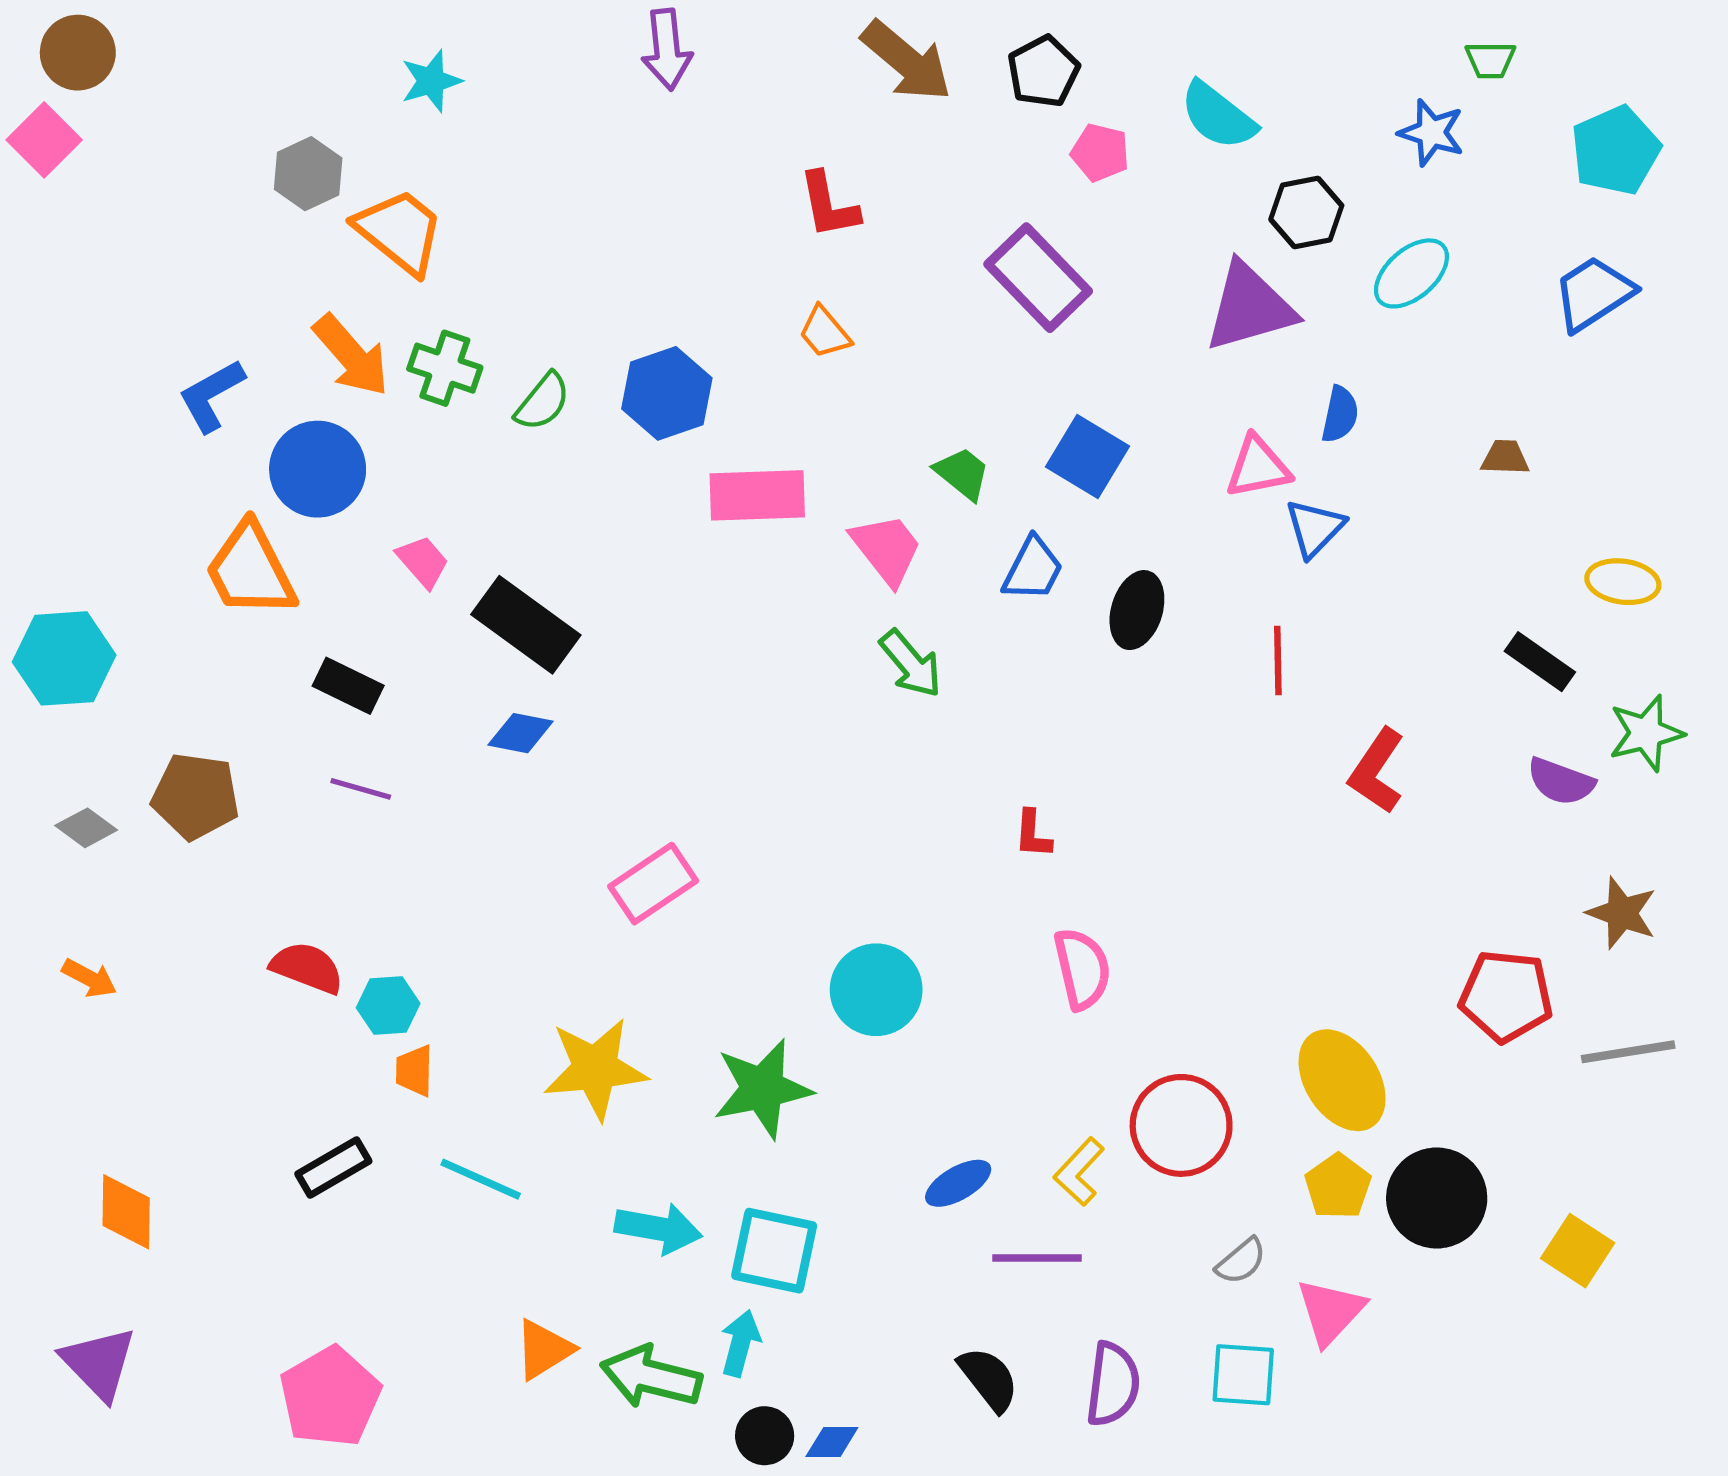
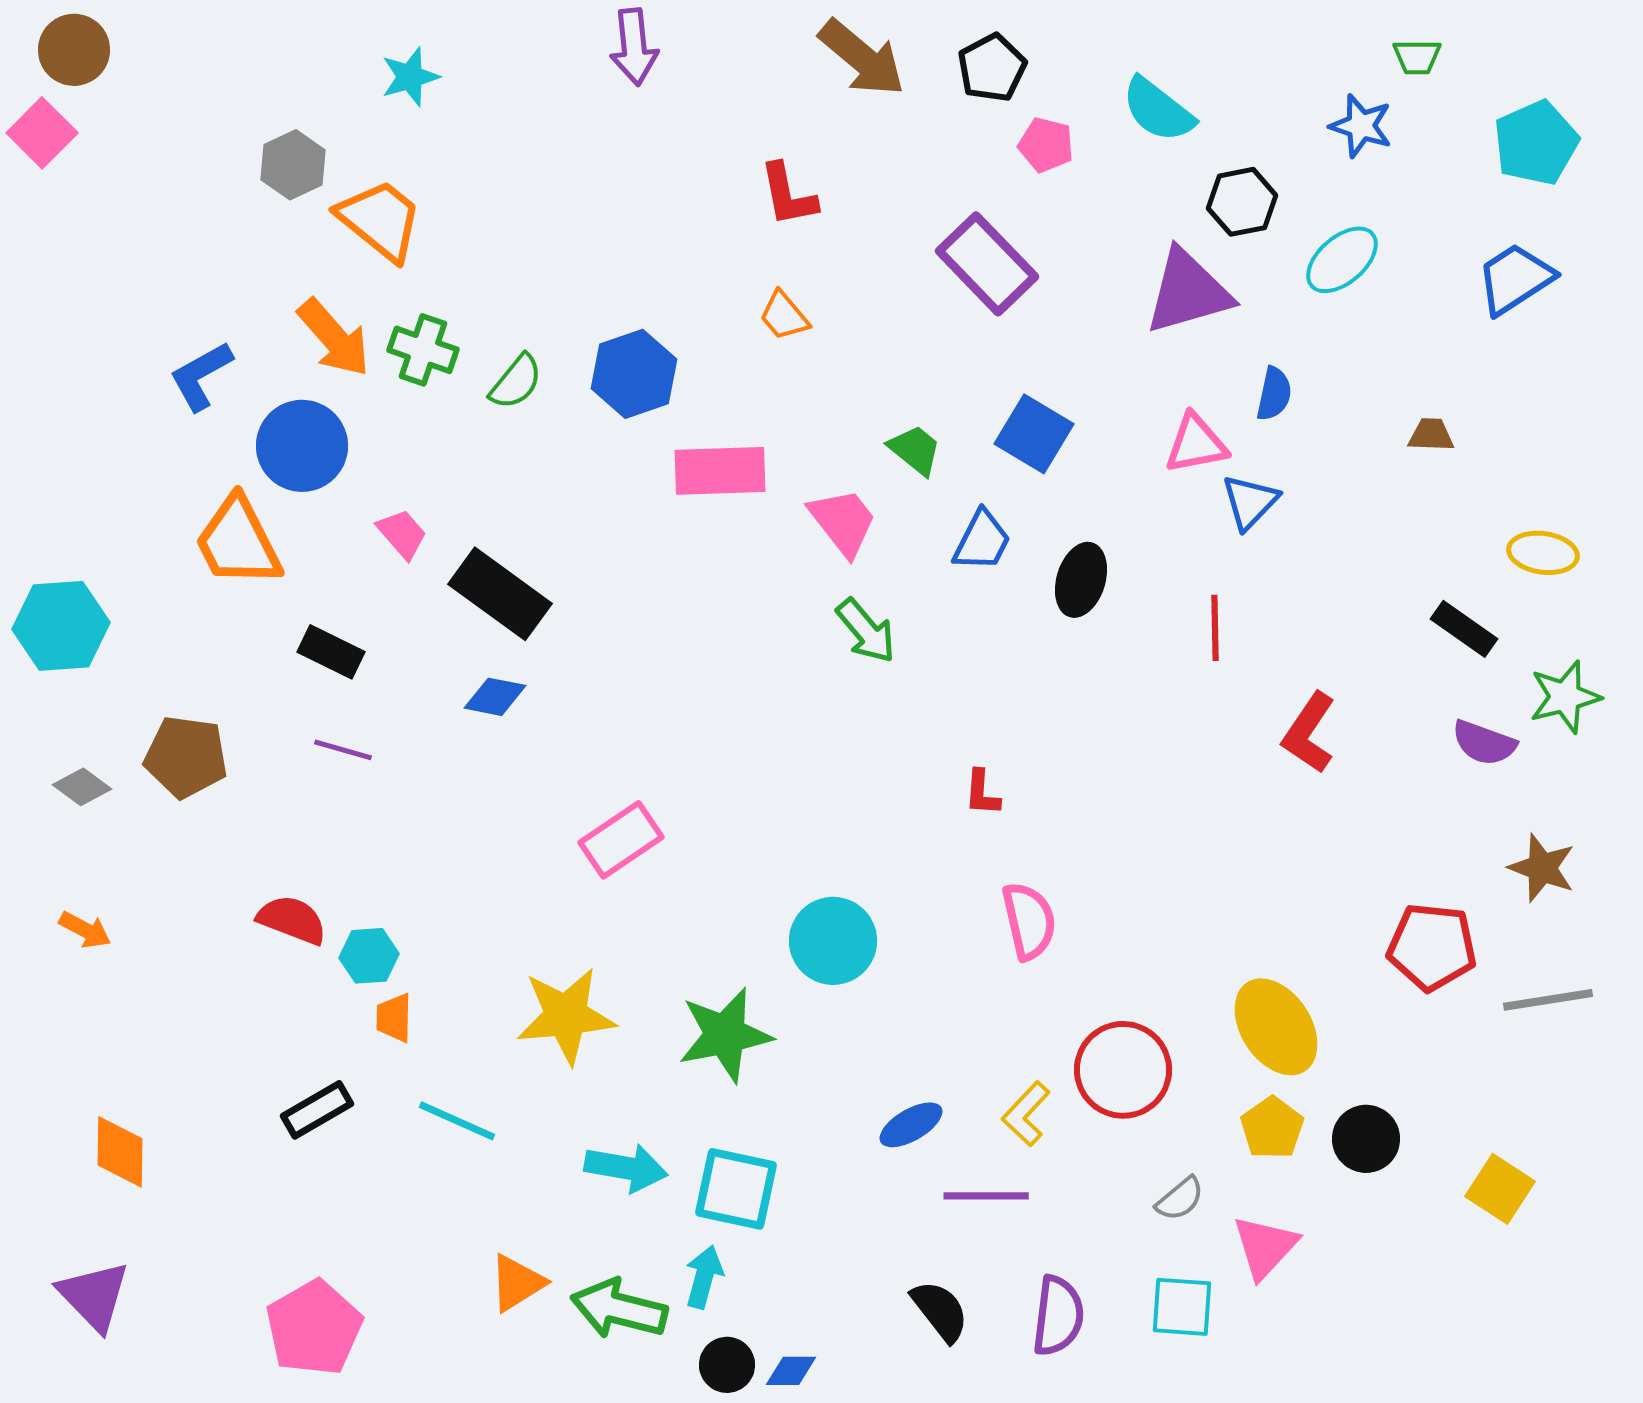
black circle: (1437, 1198) -> (1366, 1139), size x0.7

